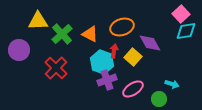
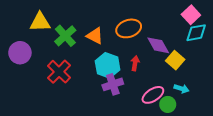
red arrow: (114, 51) -> (135, 63), moved
yellow square: (133, 57) -> (175, 60), moved
pink ellipse: (133, 89) -> (153, 95), moved

